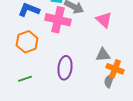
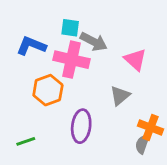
orange hexagon: (27, 42) -> (48, 90), moved
gray triangle: (103, 55) -> (120, 96), moved, turned -35

